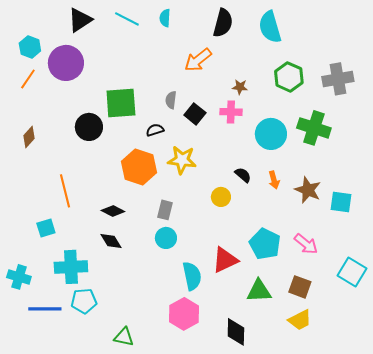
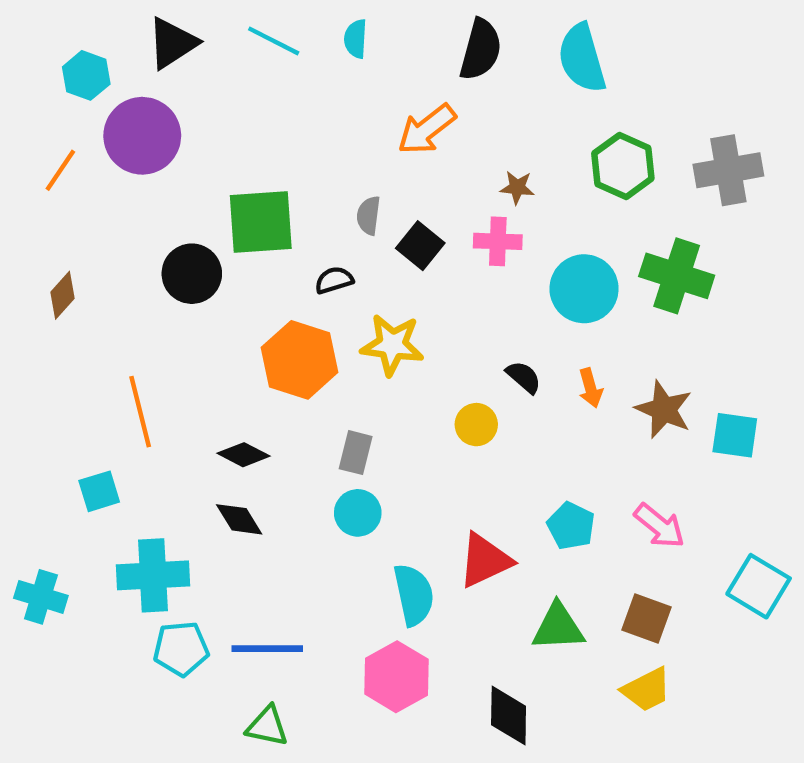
cyan hexagon: (30, 47) -> (86, 75), moved
cyan pentagon: (265, 244) -> (571, 526), size x0.7
blue line: (45, 309) -> (267, 649), moved

